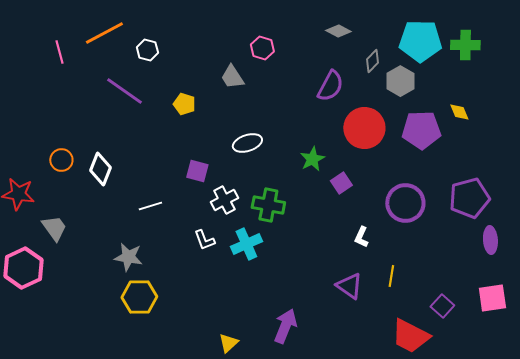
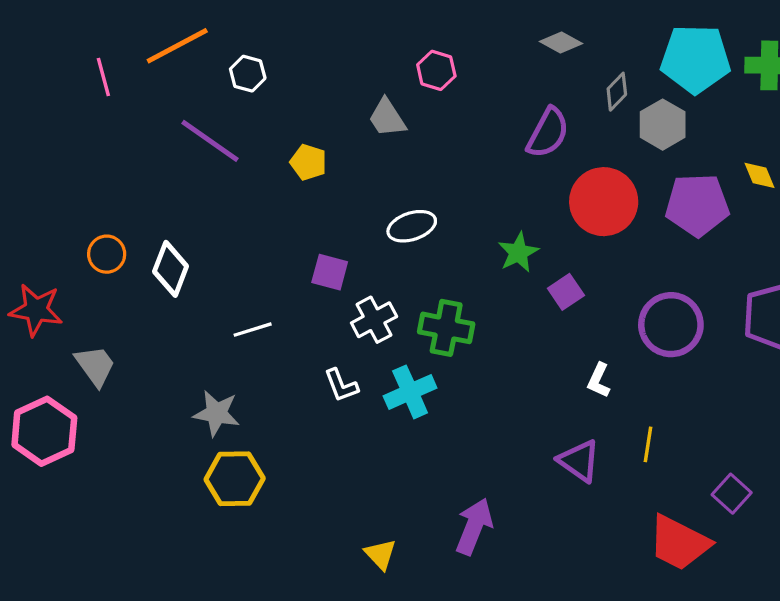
yellow triangle: (228, 343) -> (381, 554), turned -30

